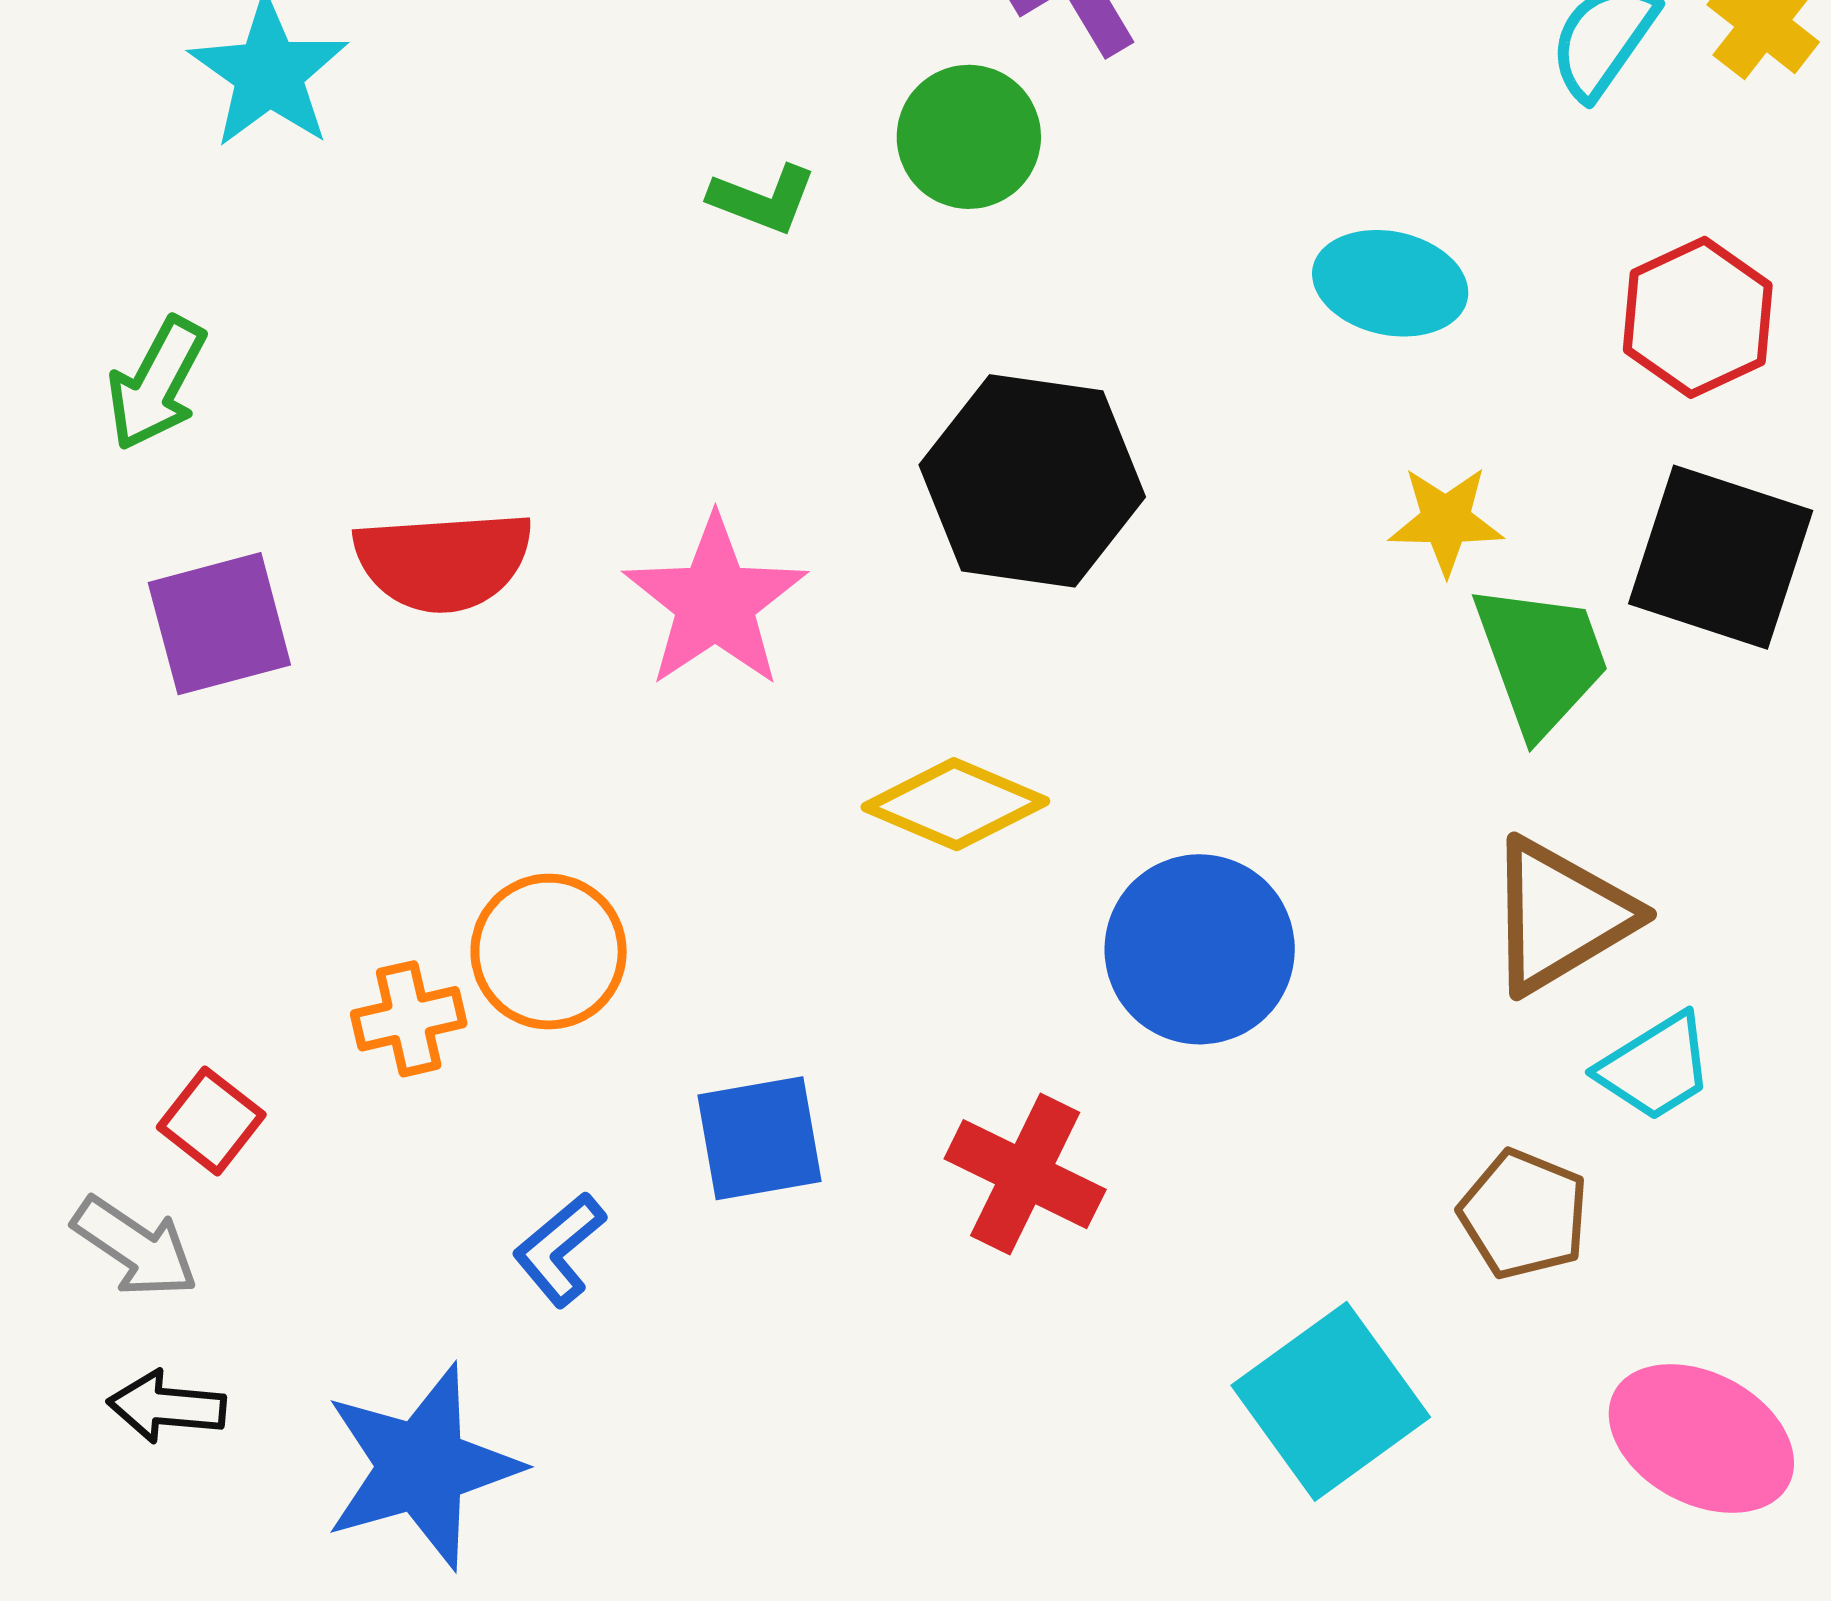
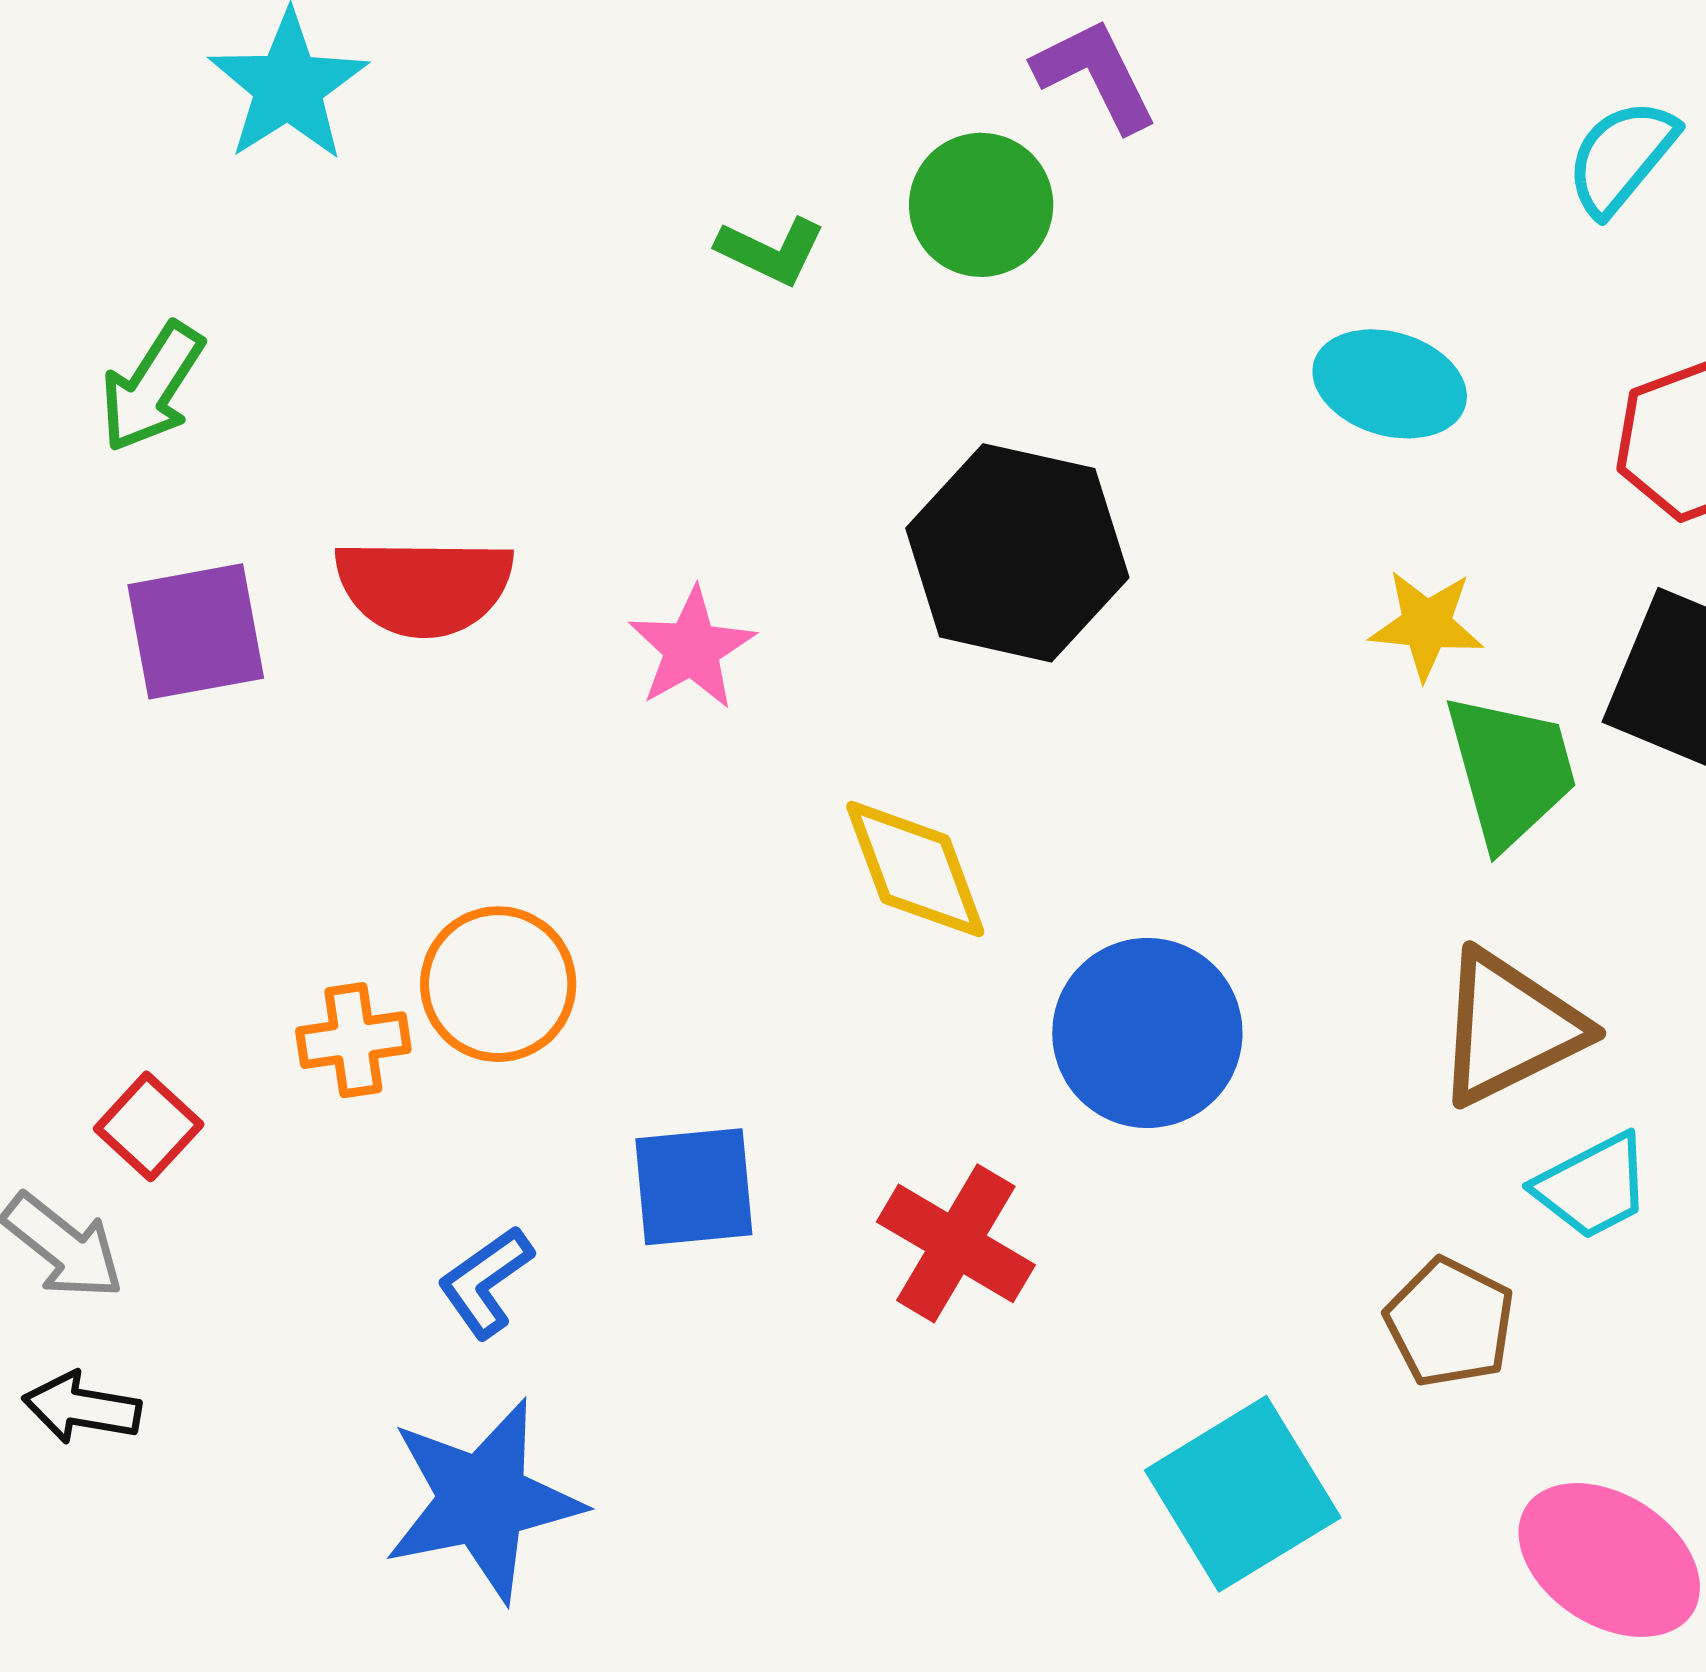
pink star: (715, 602) -> (692, 649), size x0.7
yellow diamond: (955, 804) -> (915, 869), turned 42
blue star: (422, 1467) -> (483, 1500), moved

